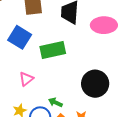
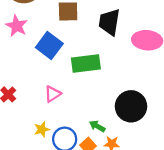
green arrow: (55, 102) -> (97, 126), moved

